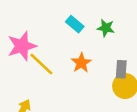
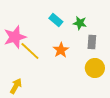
gray rectangle: (121, 69) -> (92, 42), moved

